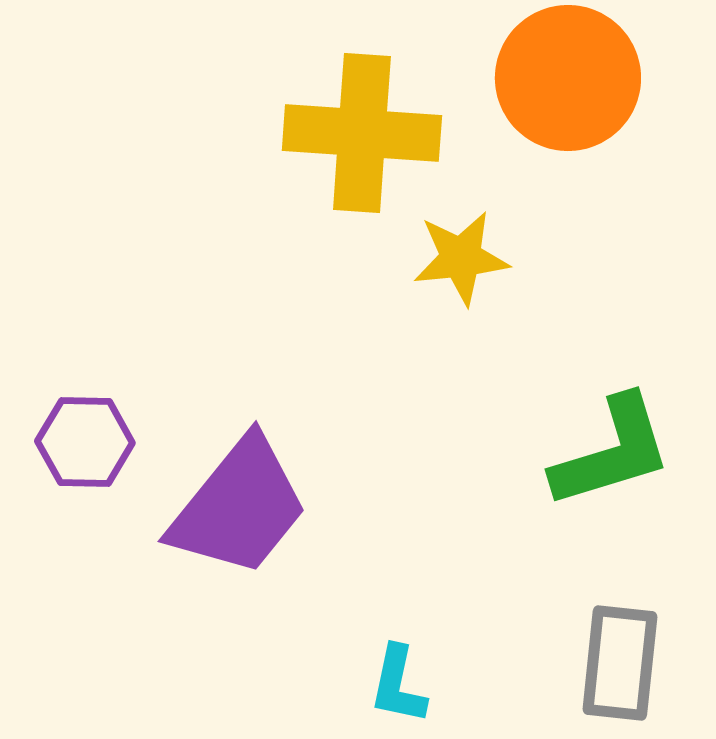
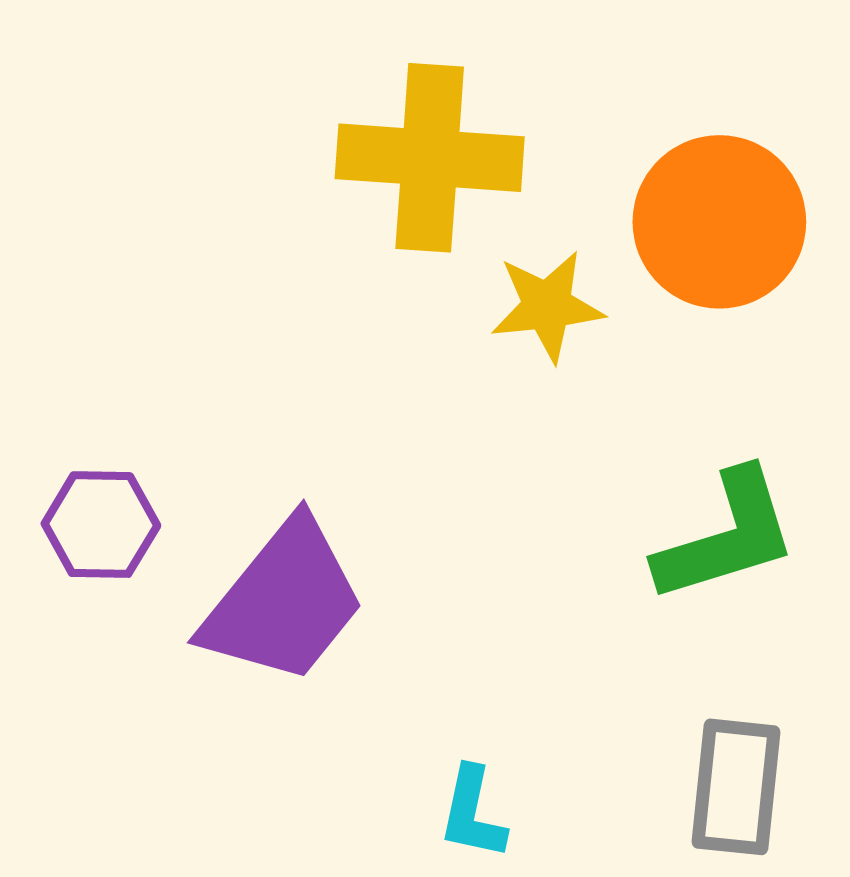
orange circle: (568, 78) -> (719, 222), moved

